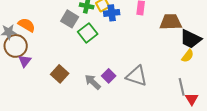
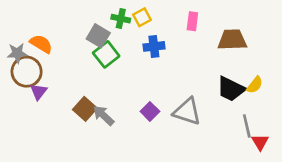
blue cross: (112, 13) -> (154, 46), moved
green square: (88, 33) -> (106, 54), moved
black trapezoid: (191, 39) -> (231, 89), moved
gray arrow: (93, 82) -> (104, 115), moved

